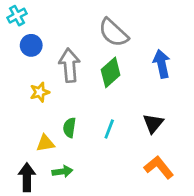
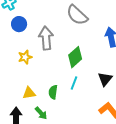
green diamond: (111, 72) -> (75, 57), moved
green semicircle: (69, 128) -> (53, 92), moved
green arrow: (62, 172) -> (41, 113), turned 56

